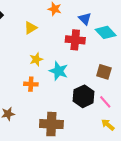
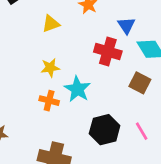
brown square: (104, 72) -> (140, 83), moved
orange cross: (31, 84) -> (49, 101), moved
pink line: (105, 102) -> (142, 131), moved

